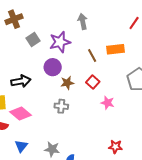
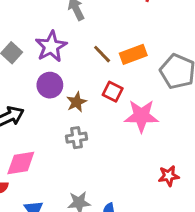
orange rectangle: (115, 49) -> (133, 54), moved
pink star: (108, 103) -> (141, 116), size x1.6
pink diamond: (21, 114) -> (21, 163), turned -35

